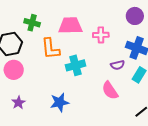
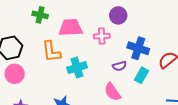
purple circle: (135, 16) -> (118, 15), moved
green cross: (32, 23) -> (40, 15), moved

